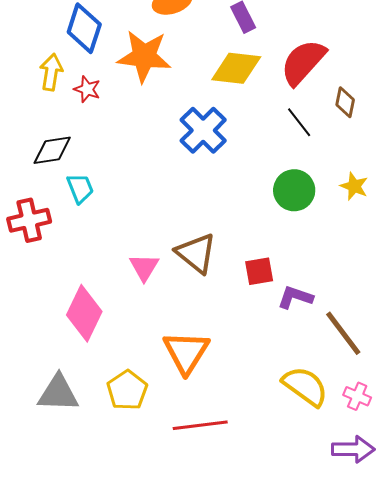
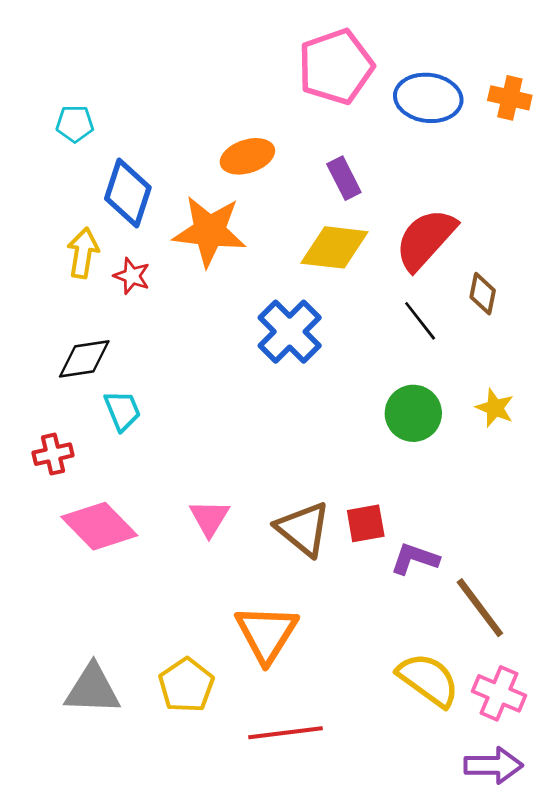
red cross: (29, 220) -> (53, 454), size x0.7
brown triangle: (196, 253) -> (303, 529), moved
pink diamond: (84, 313) -> (99, 526), moved, turned -70
pink cross: (357, 396) -> (499, 693), size x1.4

